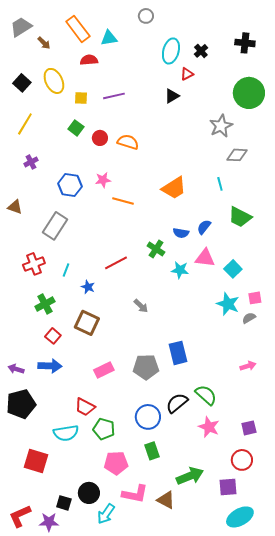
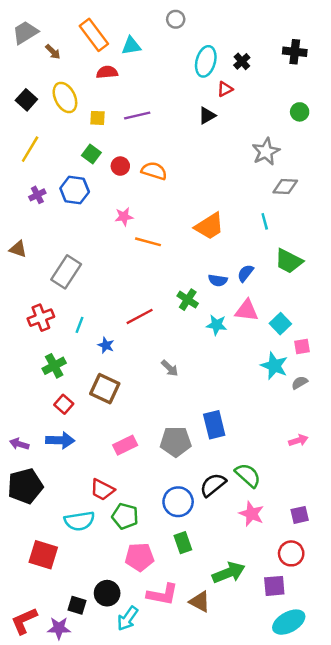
green circle: (249, 93) -> (300, 112), size x0.5
blue hexagon: (70, 185) -> (75, 190), moved
pink square: (255, 298) -> (302, 347), moved

